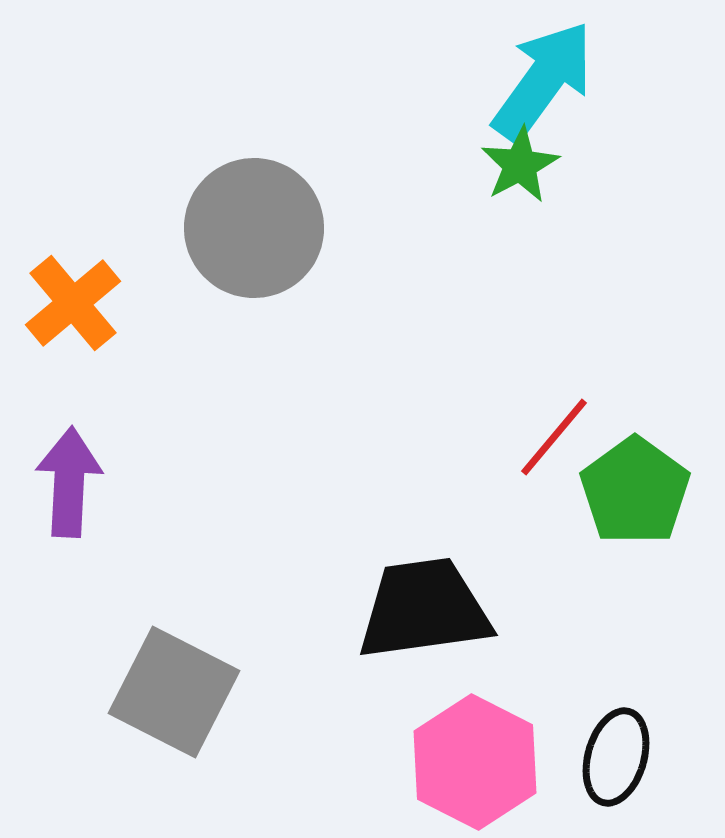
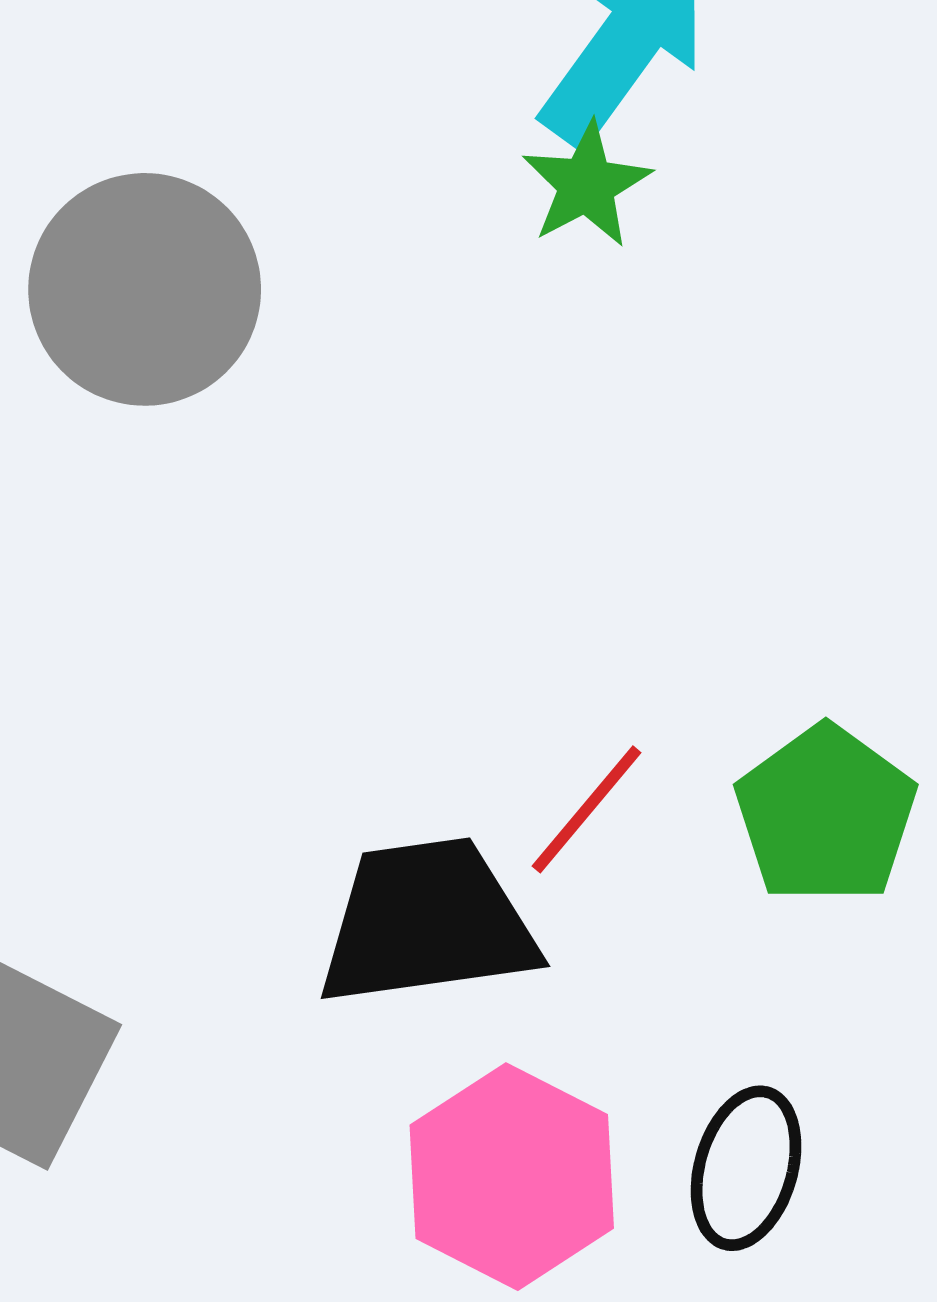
red line: (554, 437) -> (587, 809), moved
green pentagon: (635, 491) -> (826, 814), moved

